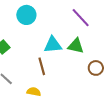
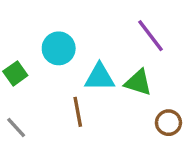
cyan circle: (26, 15) -> (59, 48), moved

